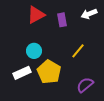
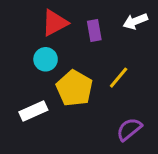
cyan circle: (34, 51) -> (46, 59), moved
yellow pentagon: (49, 72) -> (74, 88), moved

